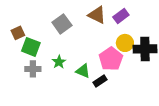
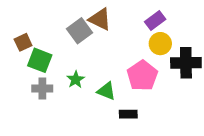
brown triangle: (97, 15) -> (100, 19), moved
yellow circle: (125, 43) -> (160, 44), moved
black rectangle: (100, 81) -> (128, 114), moved, turned 32

